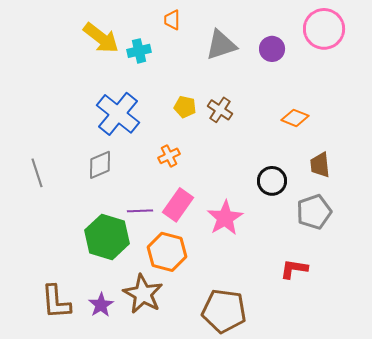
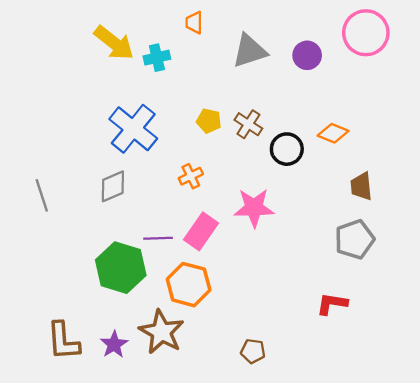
black circle: (272, 181) -> (287, 149), moved
pink star: (225, 218) -> (254, 208), moved, turned 30
brown pentagon: (224, 311) -> (253, 351), size x0.5

